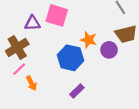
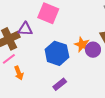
purple triangle: (32, 23) -> (25, 29), moved
orange star: (88, 40) -> (82, 45), moved

